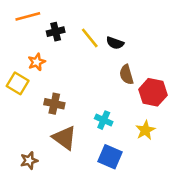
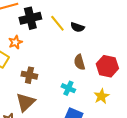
black cross: (56, 32) -> (30, 18), size x1.5
brown semicircle: (126, 75) -> (79, 62), moved
brown triangle: (64, 138) -> (25, 102), moved, turned 40

